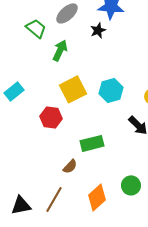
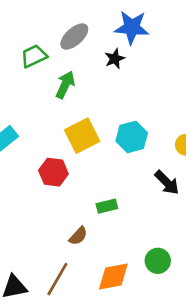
green trapezoid: (36, 28) -> (34, 56), turned -65
green rectangle: (92, 143) -> (107, 206), size x0.7
orange diamond: (97, 197) -> (113, 276), turned 32

